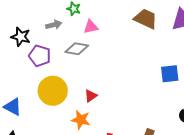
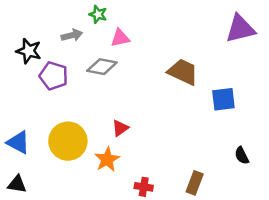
brown trapezoid: (146, 19) -> (183, 72), moved
yellow circle: (53, 91) -> (68, 141), moved
orange star: (81, 120) -> (107, 159), turned 30

